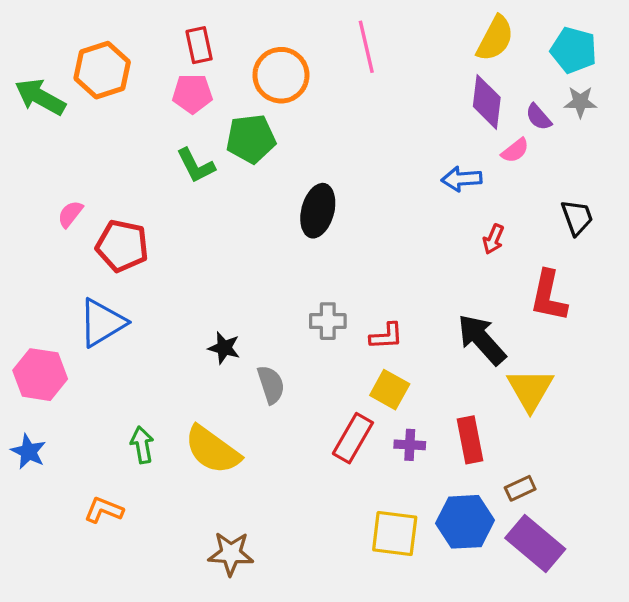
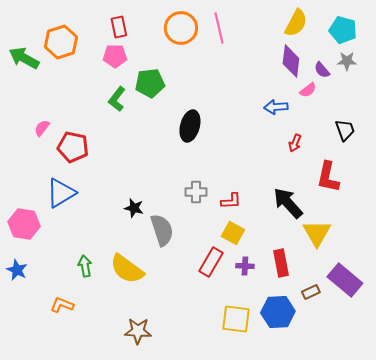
orange circle: (281, 75) -> (181, 28), moved
green L-shape: (196, 166) -> (117, 99), turned 65
gray semicircle: (271, 385) -> (162, 230), size x1.4
purple rectangle: (535, 544) -> (345, 280), moved

